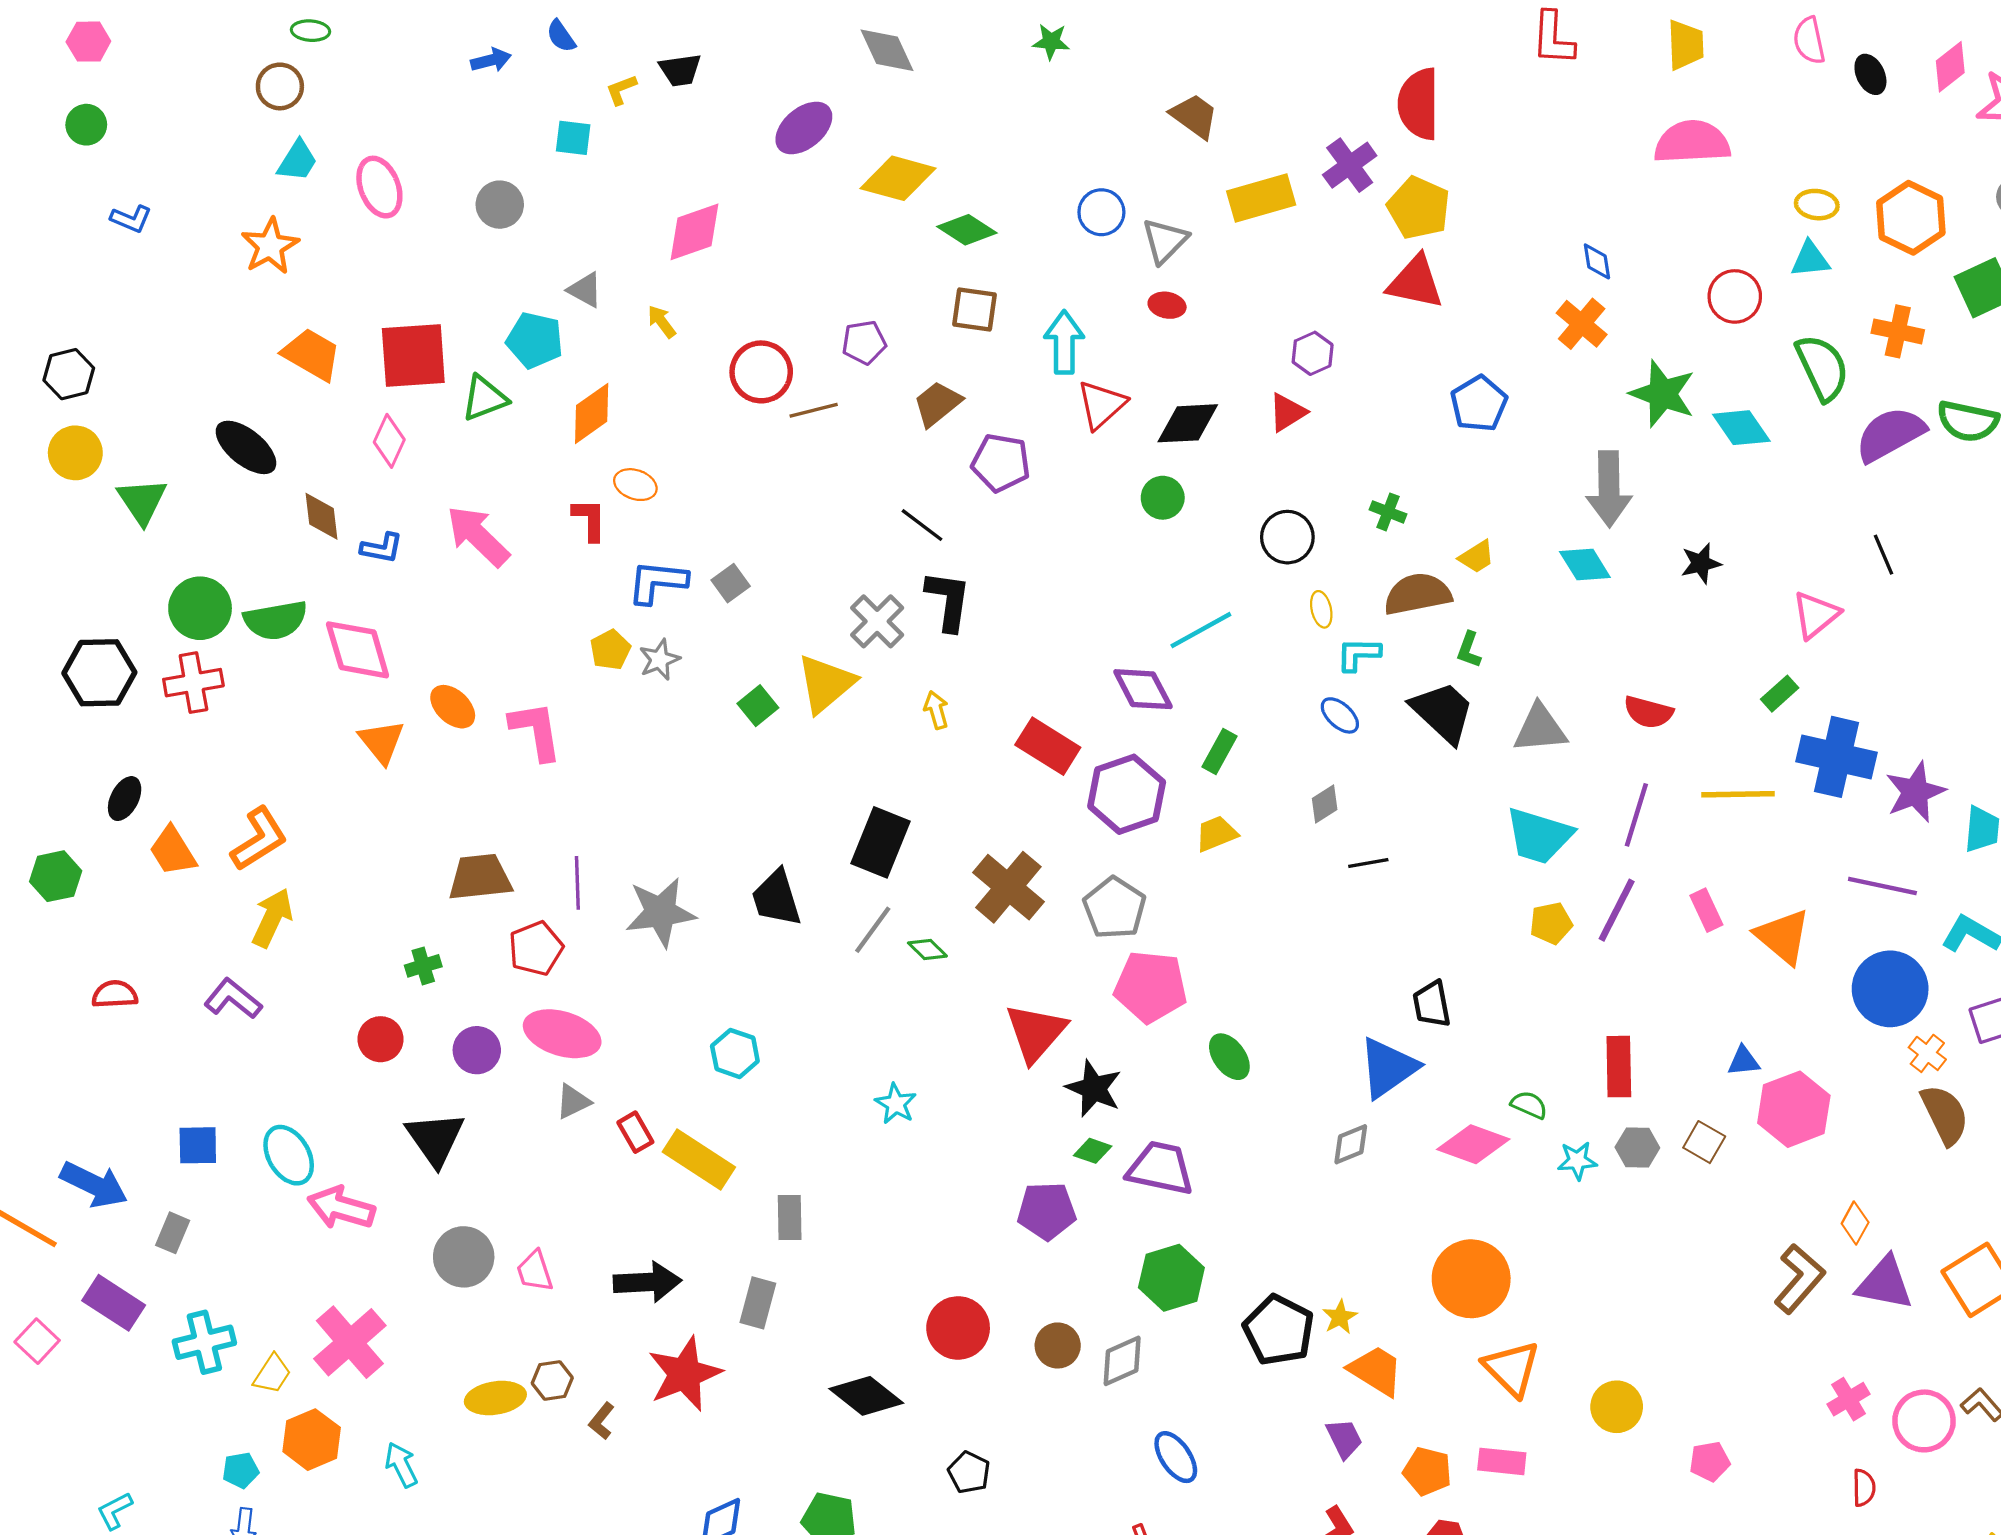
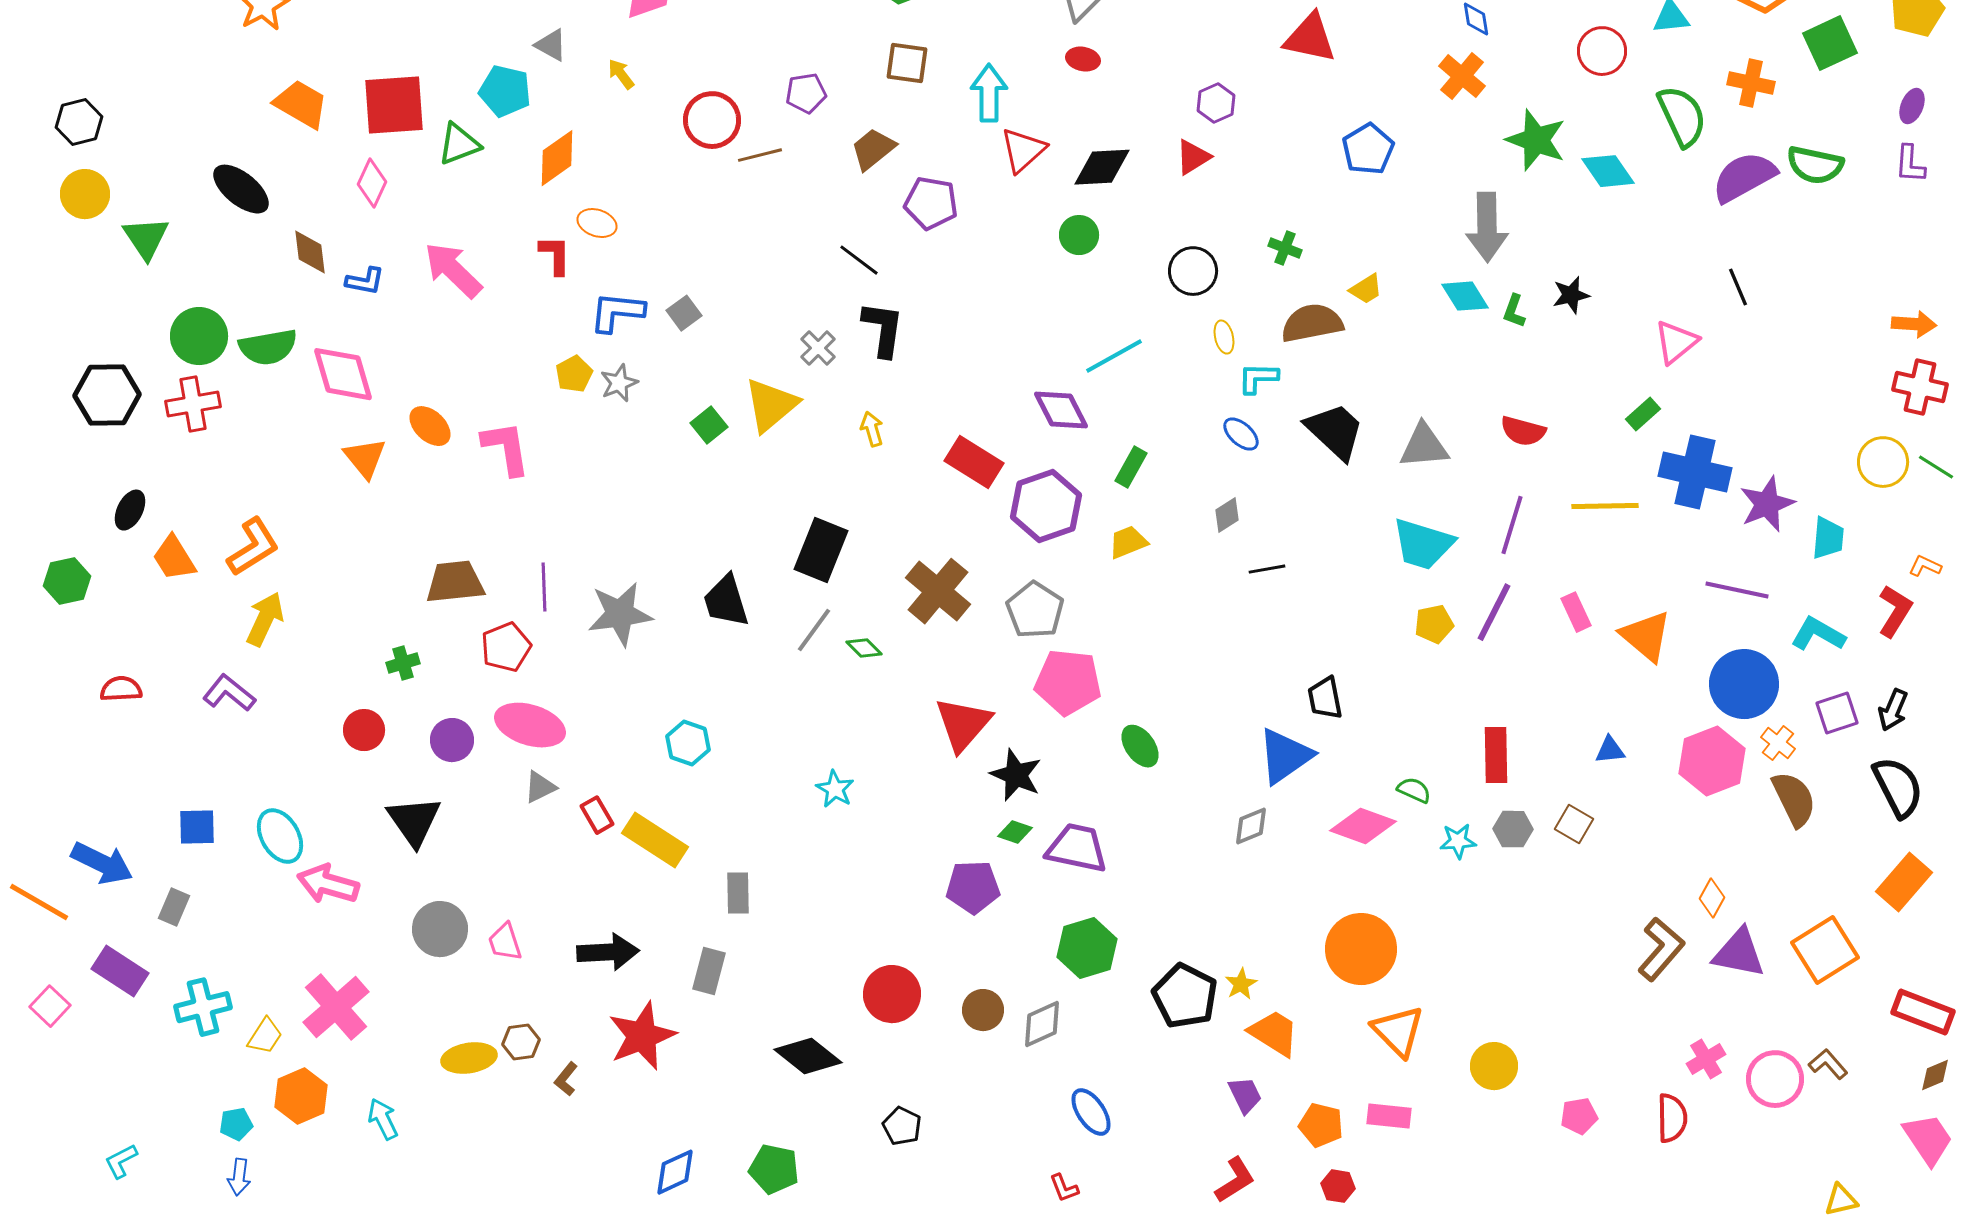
gray cross: (877, 621) -> (818, 348), size x0.7
green L-shape: (1469, 650) -> (1514, 311), moved
pink hexagon: (1794, 1109) -> (1712, 761), moved
red semicircle: (1864, 1488) -> (1672, 1118), moved, size x1.4

